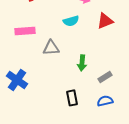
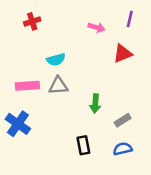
cyan semicircle: (71, 21) -> (56, 60), moved
pink rectangle: (25, 31) -> (27, 86), moved

